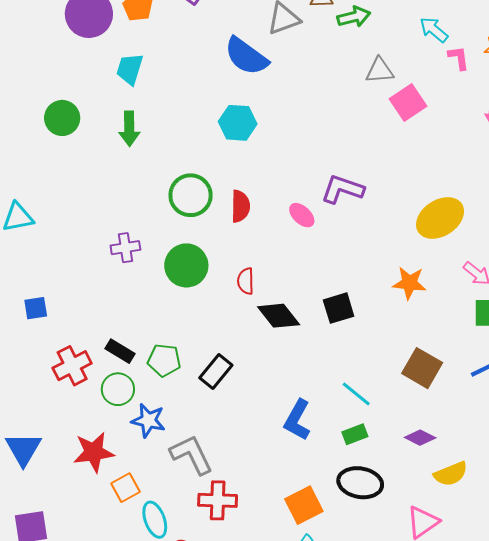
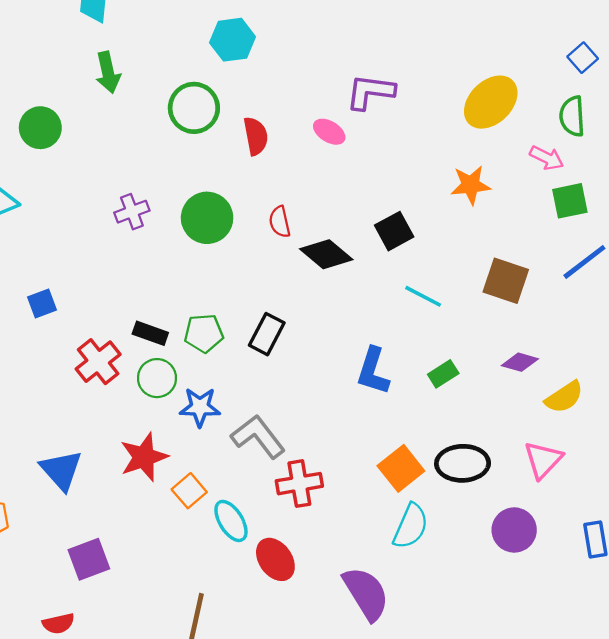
green circle: (62, 118) -> (40, 128), moved
green circle: (191, 195) -> (194, 108), moved
cyan line: (356, 394) -> (423, 296), moved
black ellipse: (360, 483) -> (463, 463), moved

